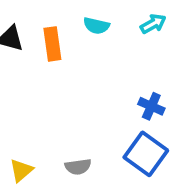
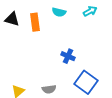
blue cross: (151, 106) -> (68, 56), moved

